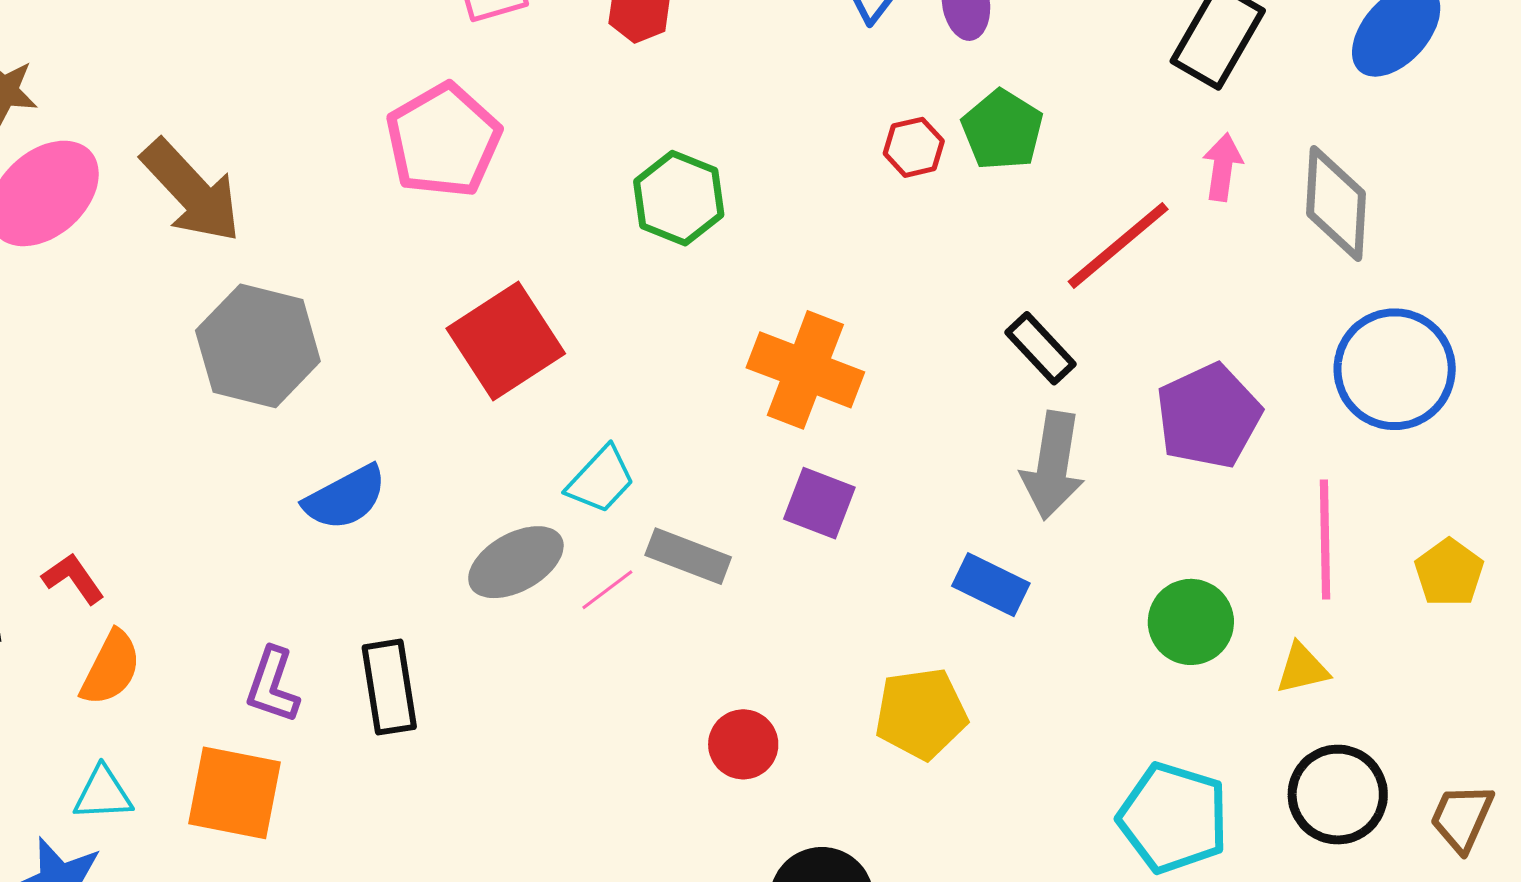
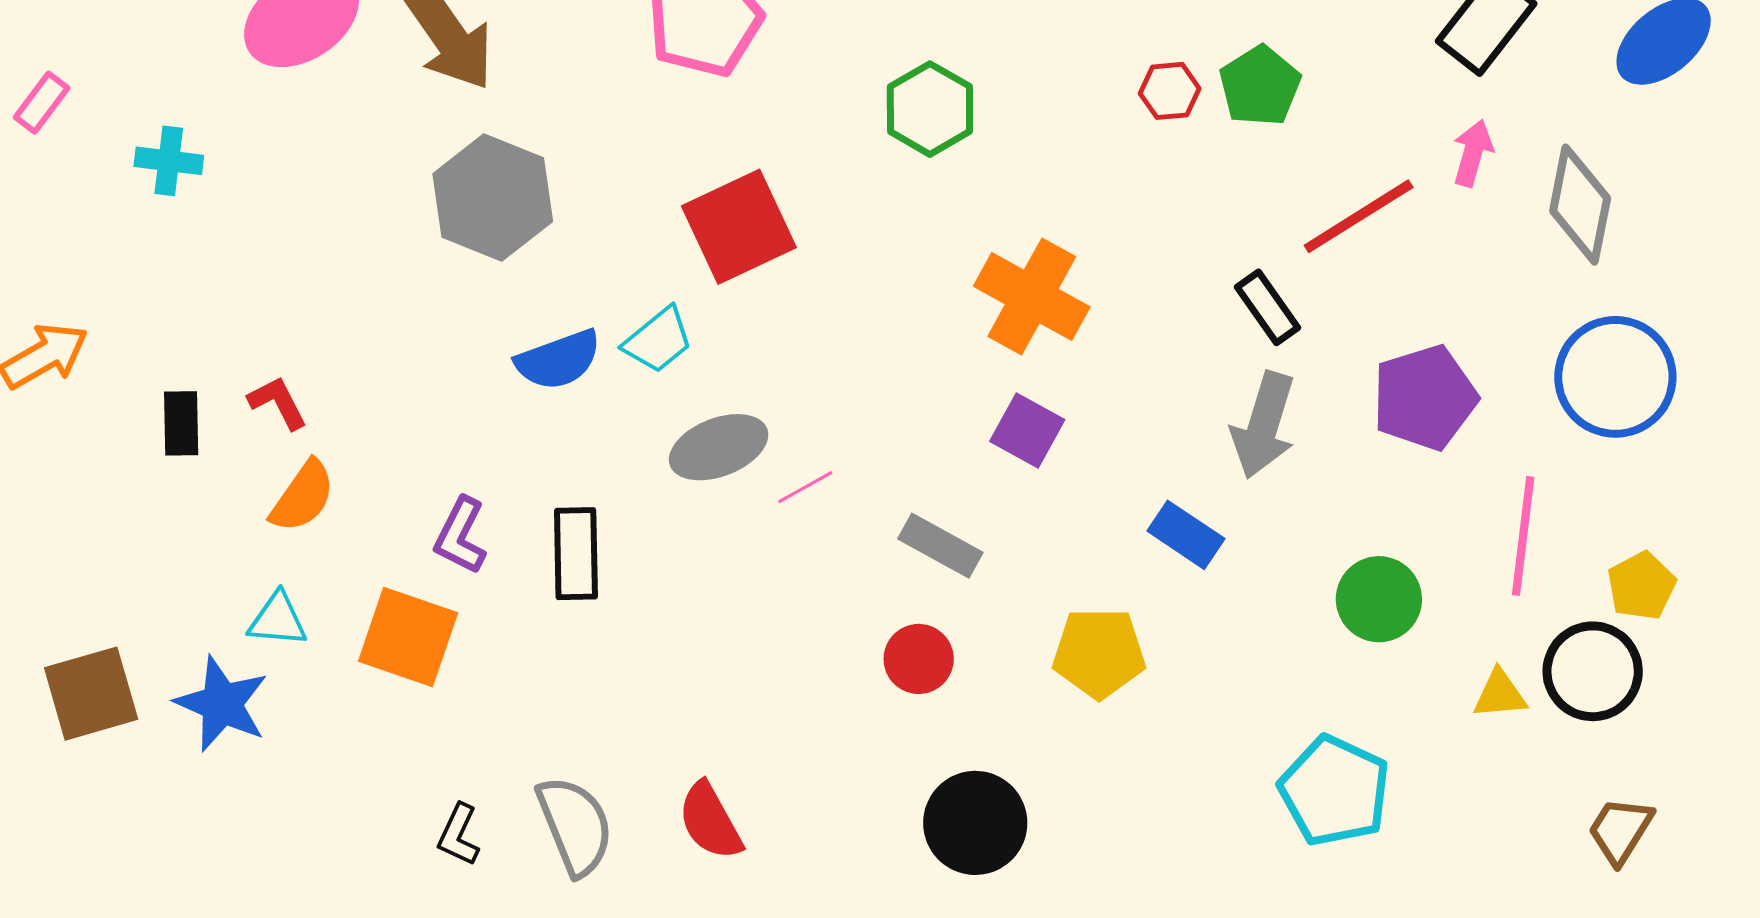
cyan trapezoid: (601, 480) -> (658, 340), moved
gray rectangle: (688, 556) -> (940, 546), moved
yellow triangle: (1302, 669) -> (1500, 694), moved
black circle: (1338, 795) -> (1593, 671), moved

